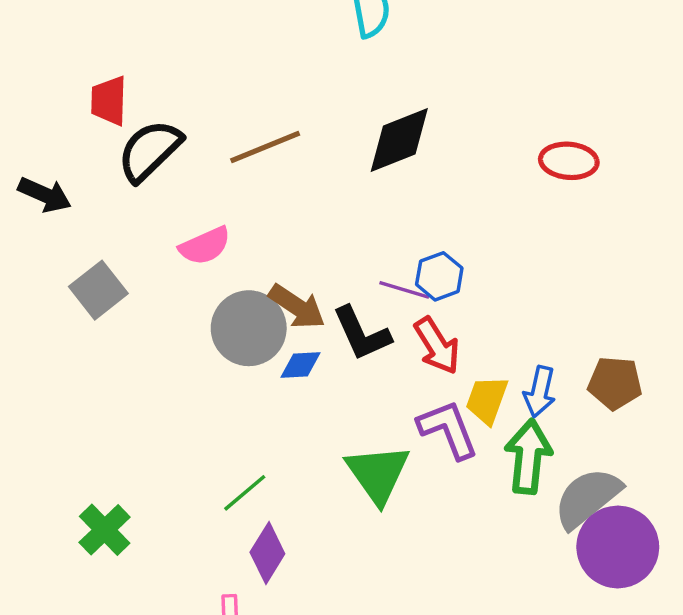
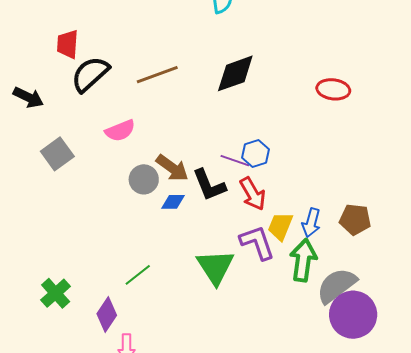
gray circle: (249, 328) -> (144, 179), size x0.7
purple diamond: (267, 553) -> (107, 315), moved

